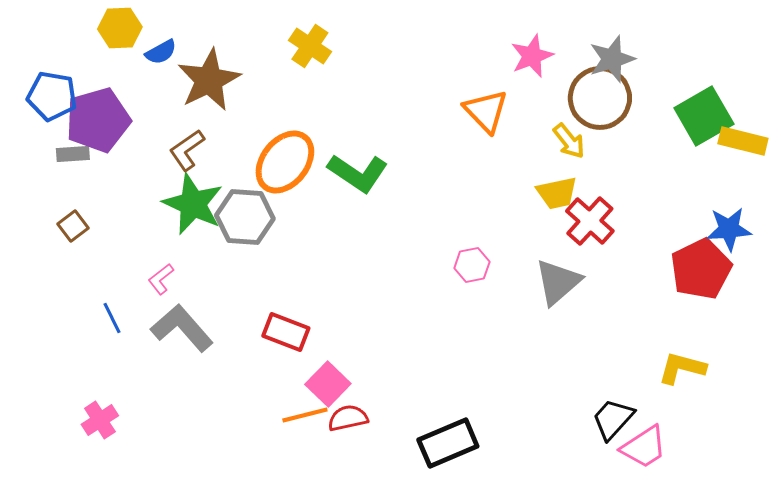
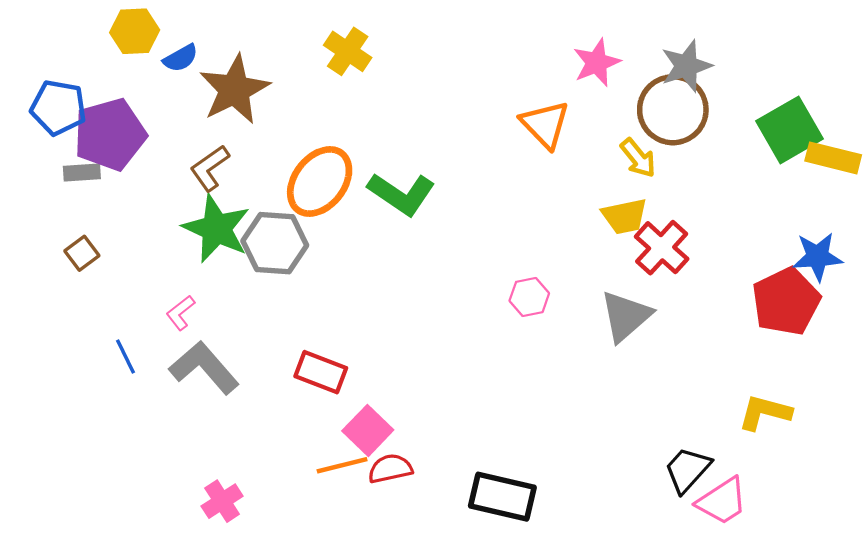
pink cross: (100, 420) -> (222, 501), moved
black rectangle: (448, 443) -> (502, 497), turned 36

